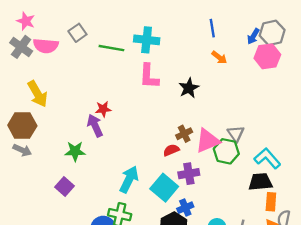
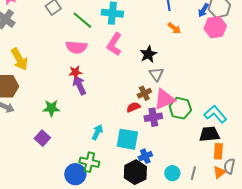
pink semicircle: (46, 46) -> (76, 47), moved
green line: (111, 48) -> (82, 20), turned 30
pink L-shape: (149, 76) -> (114, 44), turned 30
purple arrow: (95, 125) -> (79, 85), moved
gray triangle: (236, 134) -> (156, 74), moved
purple cross: (189, 174) -> (153, 117), moved
cyan arrow: (129, 179) -> (97, 132), size x0.7
cyan square: (164, 188) -> (127, 139), turned -30

